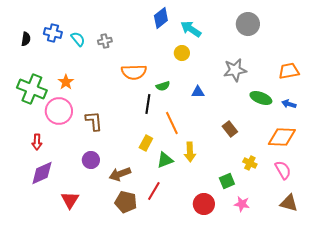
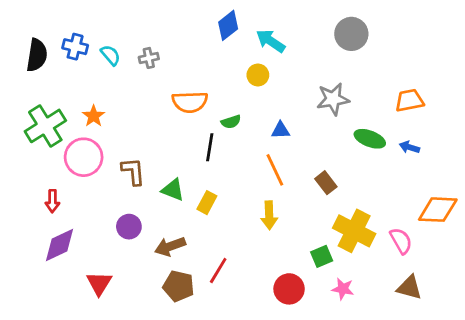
black semicircle: (26, 39) -> (37, 55), size x1.6
green cross: (32, 89) -> (45, 126), turned 36
orange line: (172, 123) -> (275, 170), moved
orange diamond: (282, 137) -> (438, 210), moved
green triangle: (165, 160) -> (173, 190), moved, turned 42
yellow cross: (250, 163) -> (354, 231), size x2.0

